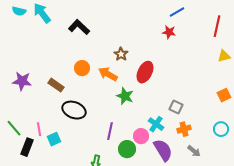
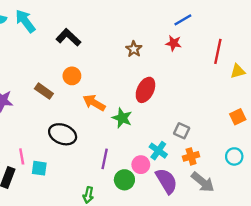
red line: (217, 26) -> (218, 51), moved
brown star: (121, 54) -> (134, 49), moved
orange circle: (82, 68) -> (72, 76), moved
orange arrow: (108, 74) -> (94, 103), moved
brown rectangle: (56, 85) -> (44, 91), moved
cyan square: (54, 139) -> (39, 168), turned 32
gray arrow: (194, 151) -> (203, 182), size x1.5

